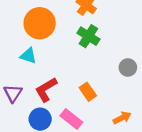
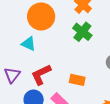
orange rectangle: (88, 92) -> (77, 80), turned -49

